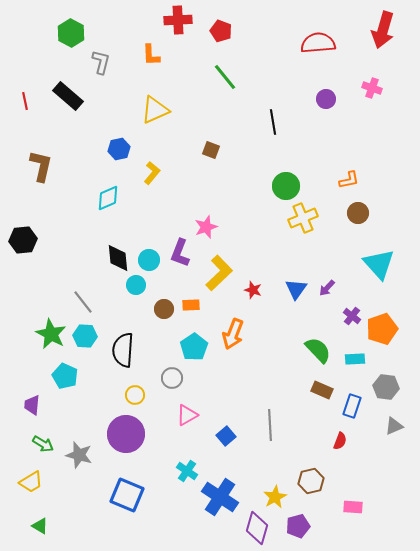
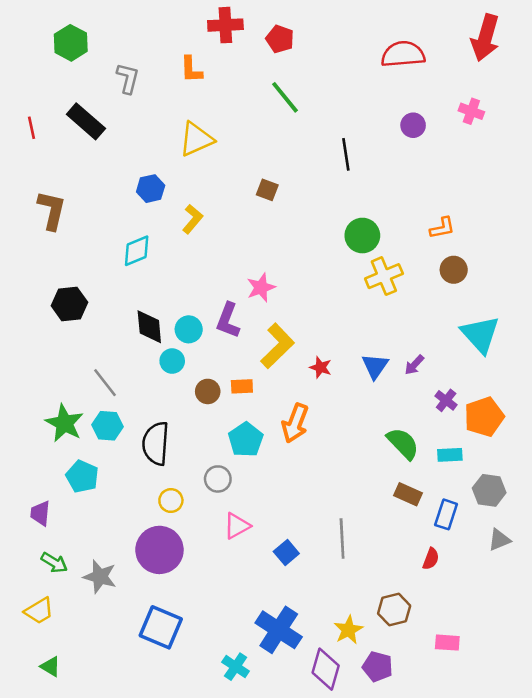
green hexagon: (71, 33) -> (71, 43), moved
black hexagon: (23, 240) -> (69, 304), moved
cyan cross: (187, 471) -> (236, 667), moved
purple pentagon: (298, 526) -> (378, 667), turned 30

